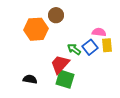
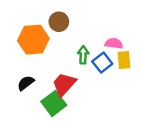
green arrow: (74, 49) -> (83, 55), moved, turned 56
black semicircle: (30, 79) -> (26, 83), moved, turned -48
green square: (65, 79) -> (54, 103), moved, turned 36

